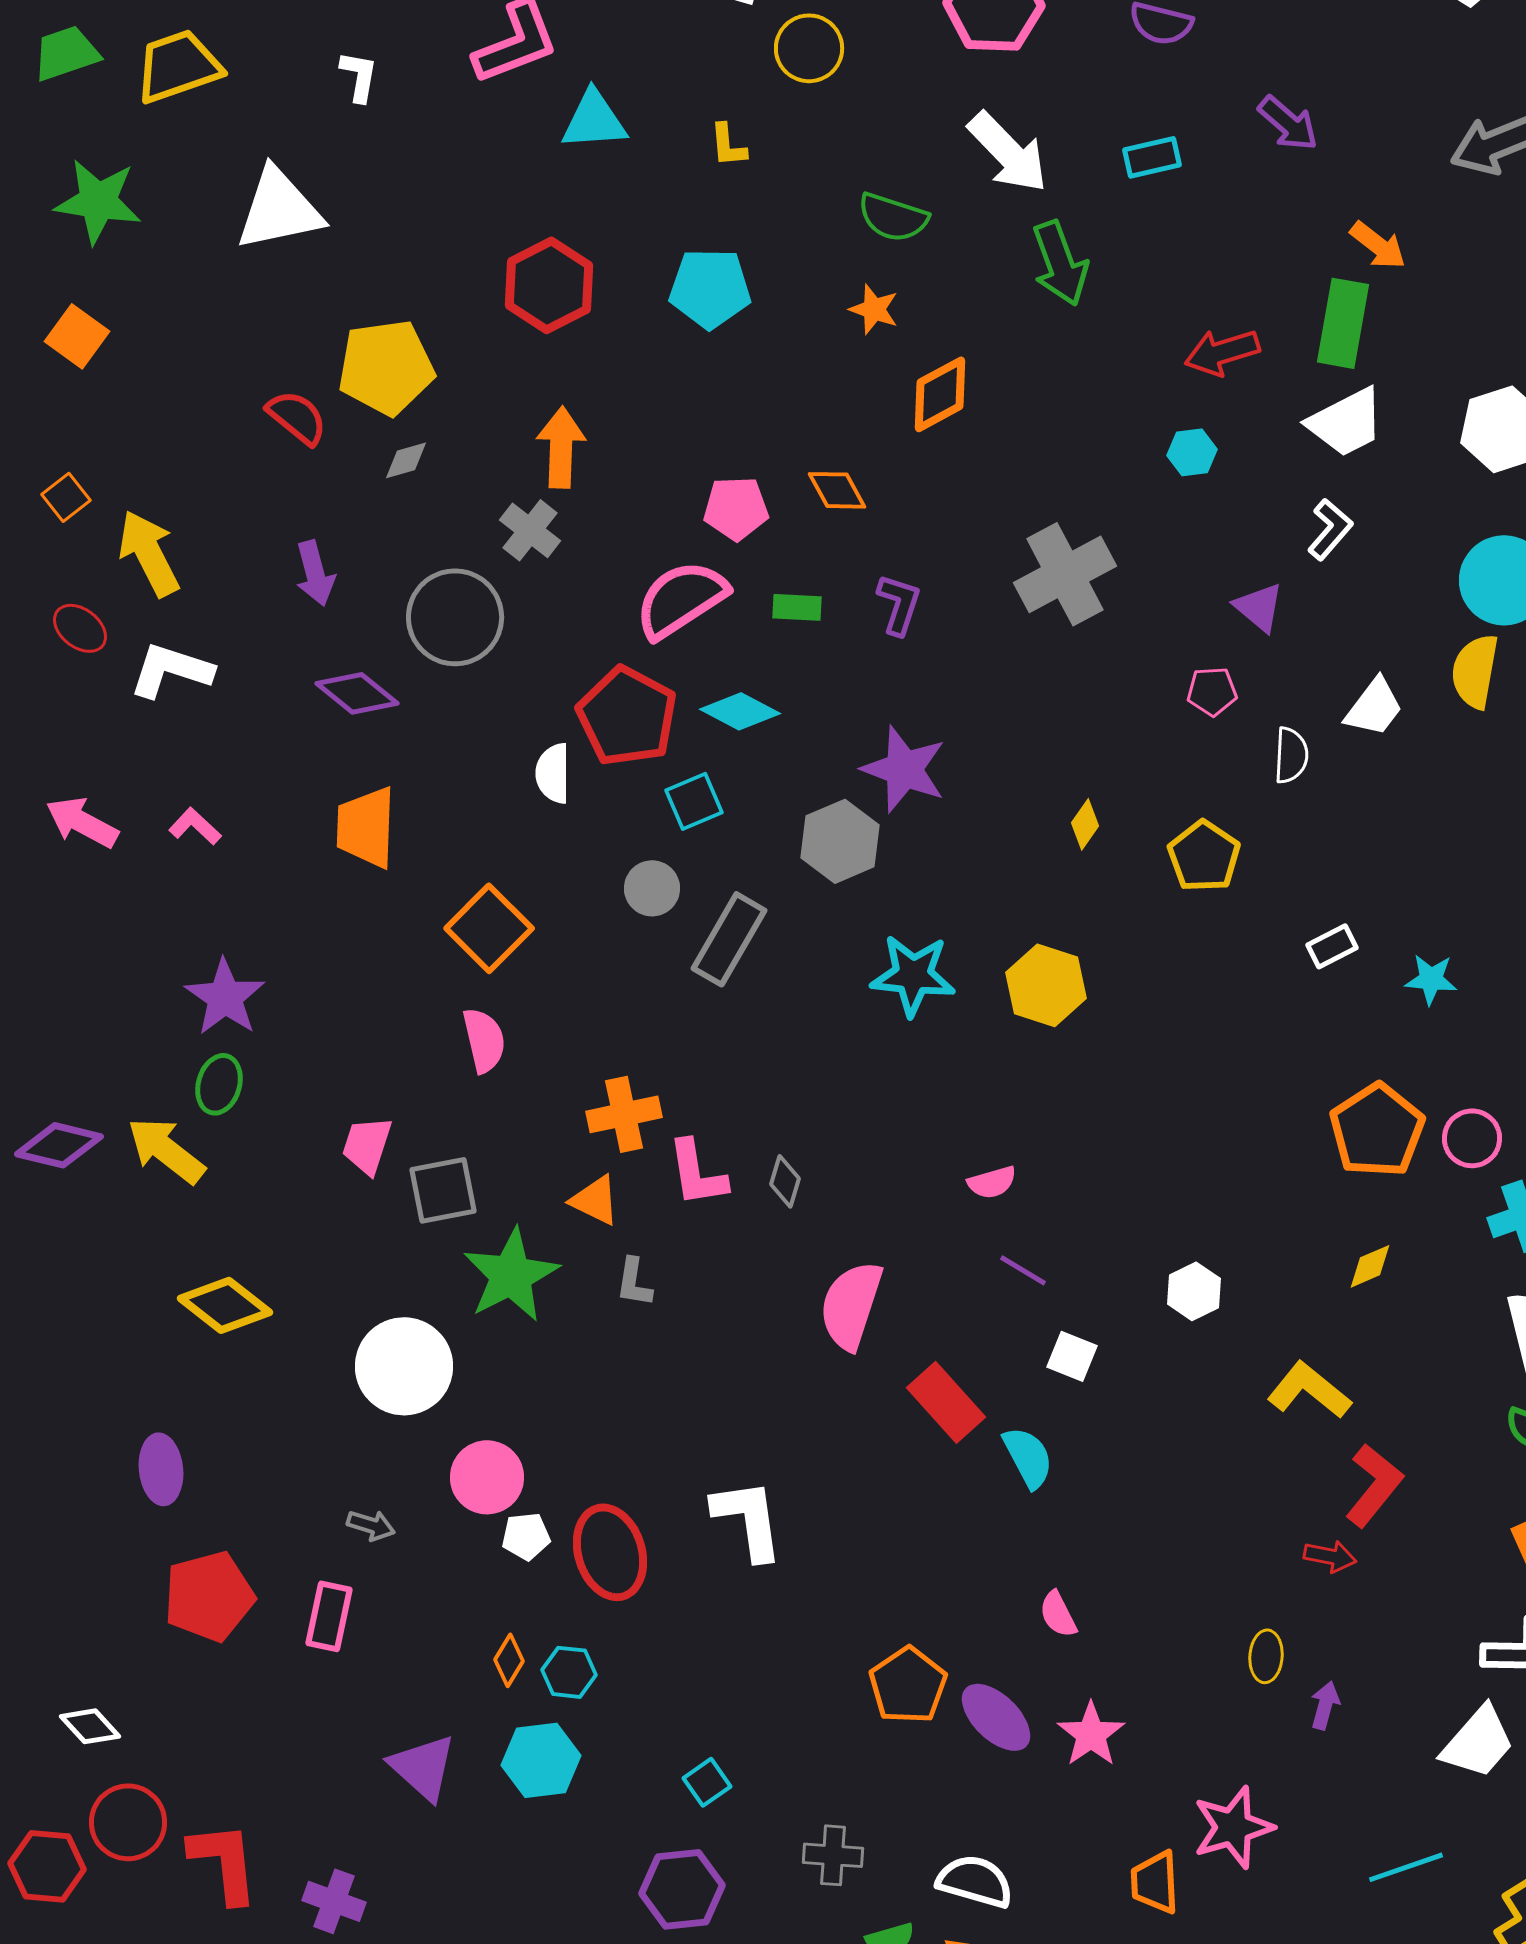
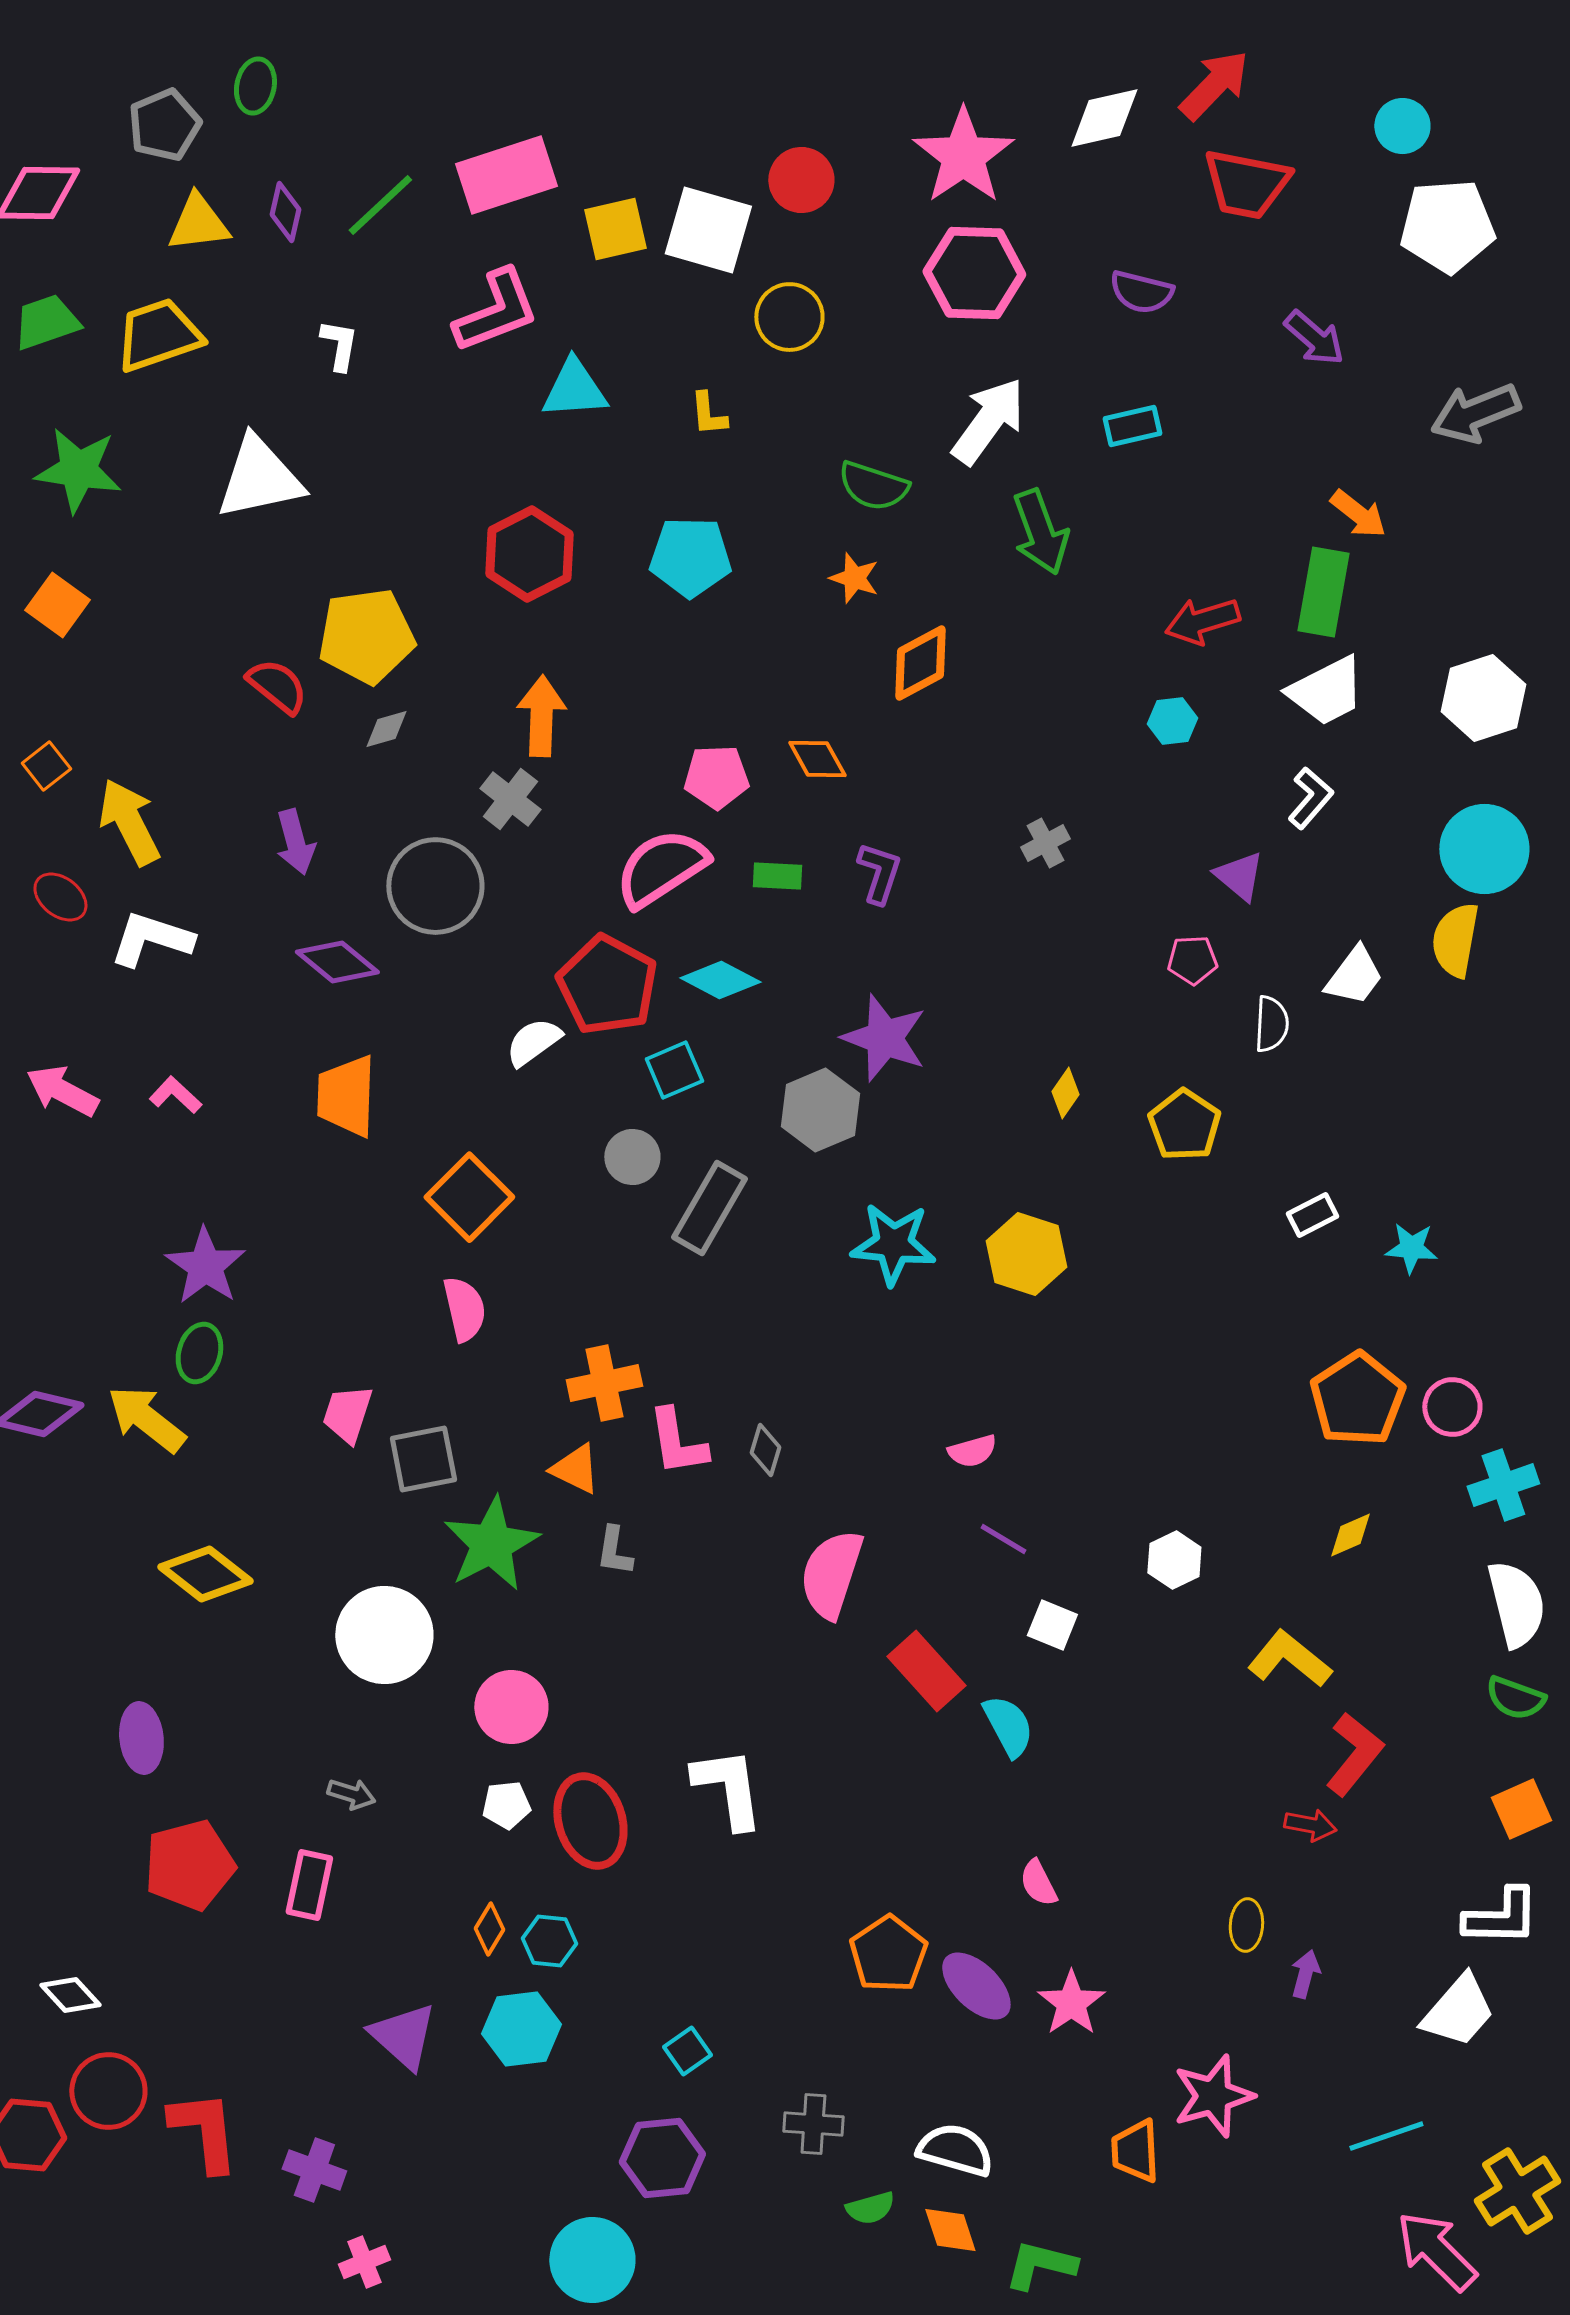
purple arrow: (1288, 123) -> (1314, 338), moved
white arrow: (1008, 152) -> (988, 421), turned -100
gray cross: (1065, 574) -> (1045, 843), size x0.5
white semicircle: (553, 773) -> (533, 1042), turned 54
pink circle: (487, 1477) -> (511, 1707), moved

